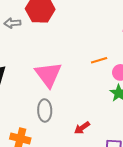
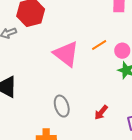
pink triangle: (48, 75) -> (66, 54), moved

